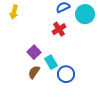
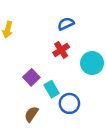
cyan circle: (85, 14) -> (92, 63), moved
brown semicircle: (34, 72) -> (31, 114), moved

